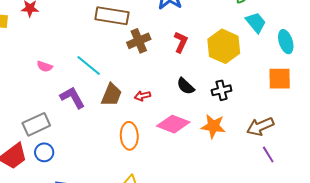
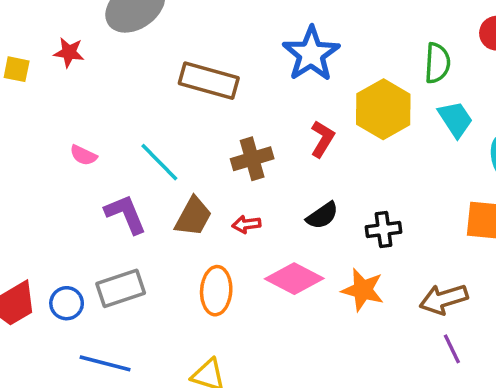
brown cross: (139, 41) -> (252, 159), moved
yellow hexagon: (224, 46) -> (383, 109), moved
black semicircle: (186, 86) -> (322, 216), turned -84
gray rectangle: (36, 124) -> (121, 288), moved

